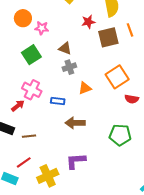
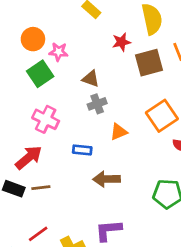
green square: (31, 55) -> (40, 74), moved
pink cross: (32, 90) -> (46, 119), moved
red arrow: (18, 106) -> (29, 157), size x1.5
brown line: (29, 136) -> (41, 188), moved

